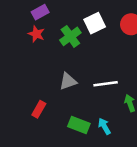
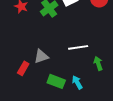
gray triangle: (68, 81) -> (41, 56), moved

